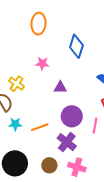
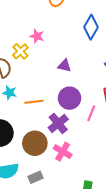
pink star: (42, 63) -> (37, 36), moved
brown circle: (49, 165) -> (35, 143), size x1.5

